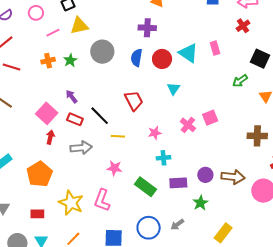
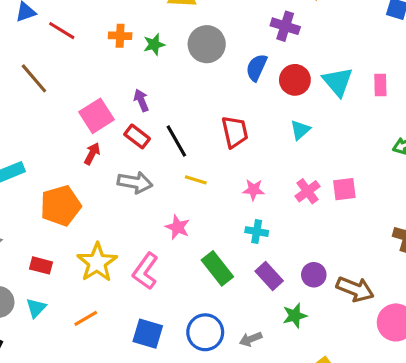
purple rectangle: (178, 183) -> (269, 276), turned 36

